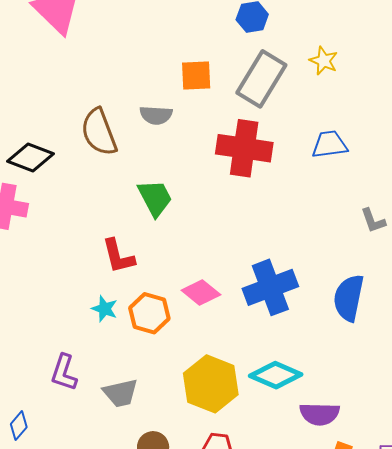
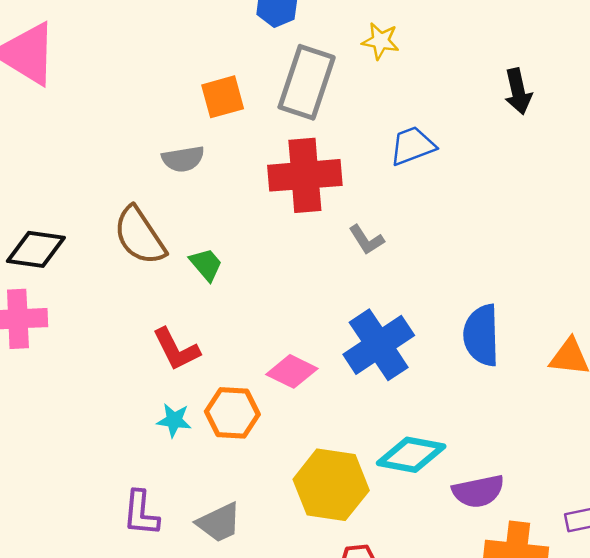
brown semicircle: (99, 132) -> (140, 236), moved
green trapezoid: (155, 198) -> (206, 264), size x0.7
gray L-shape: (373, 221) -> (366, 240), moved

